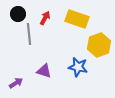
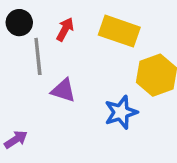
blue star: (78, 67) -> (121, 112), turned -30
purple triangle: (44, 71) -> (63, 90), moved

